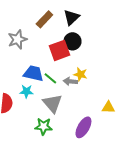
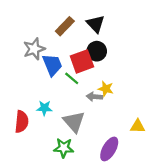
black triangle: (71, 17) -> (96, 24), turned -30
blue trapezoid: (33, 73) -> (52, 65), moved, turned 55
green line: (50, 78) -> (72, 78), moved

